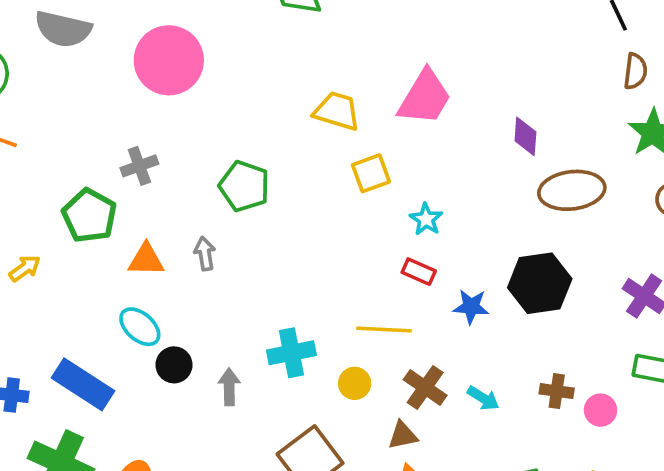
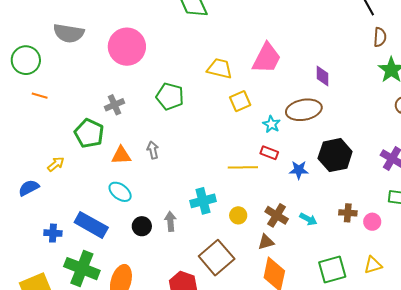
green pentagon: (244, 186) -> (170, 96), moved
brown ellipse: (572, 190) -> (304, 110), moved
yellow line: (384, 329) -> (243, 167), moved
black circle: (174, 365) -> (142, 226), moved

